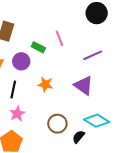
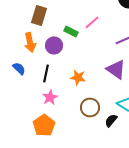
pink line: (59, 38) -> (92, 22), turned 70
orange star: (45, 84) -> (78, 77), moved

